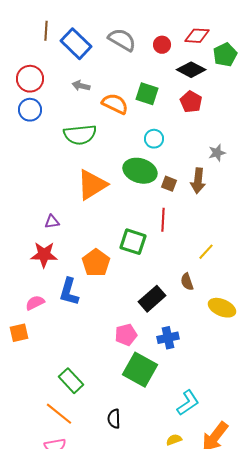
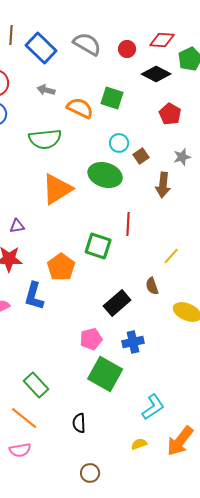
red pentagon: (191, 102) -> (170, 114), moved
brown square: (169, 184) -> (141, 156), moved, turned 35

